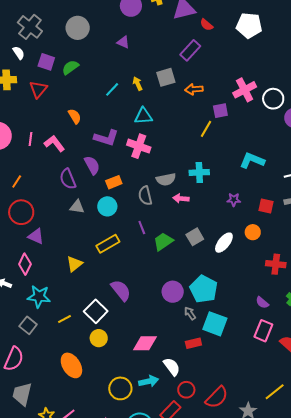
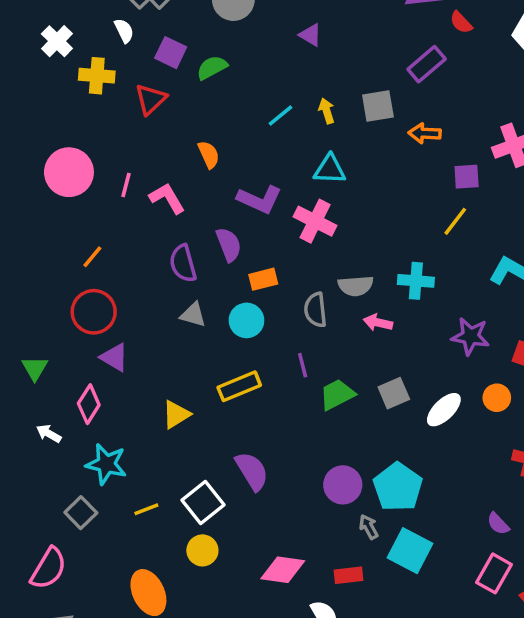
yellow line: (206, 129) -> (455, 221), moved
purple star: (234, 200) -> (470, 336), size x1.5
red rectangle: (193, 343) -> (349, 575), moved

